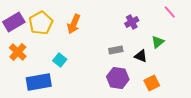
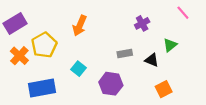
yellow pentagon: (41, 23) -> (44, 45), moved
cyan square: (60, 60) -> (79, 69), moved
purple hexagon: (118, 78) -> (111, 84), moved

